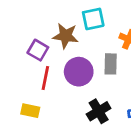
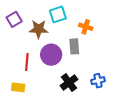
purple square: (38, 50) -> (14, 19), moved, turned 35

